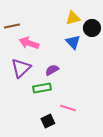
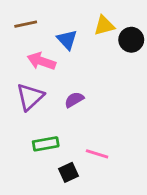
brown line: (12, 26) -> (26, 24), moved
blue triangle: (73, 42) -> (67, 40), moved
green rectangle: (42, 88) -> (46, 144), moved

